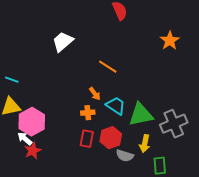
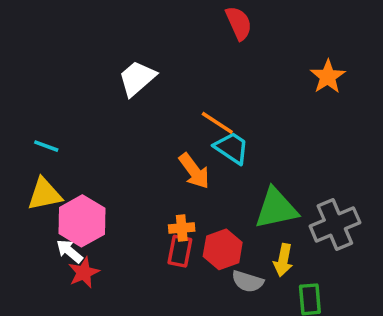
orange arrow: (95, 94) -> (194, 171), size x1.5
cyan trapezoid: (116, 106) -> (232, 148), moved
orange cross: (88, 113) -> (182, 228), moved

